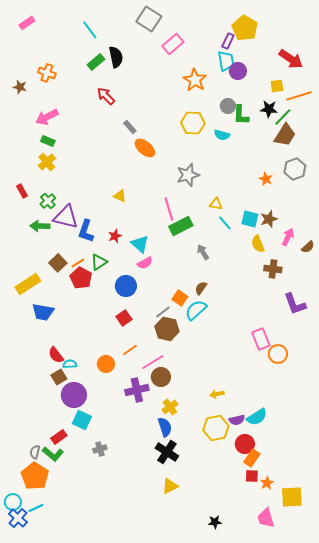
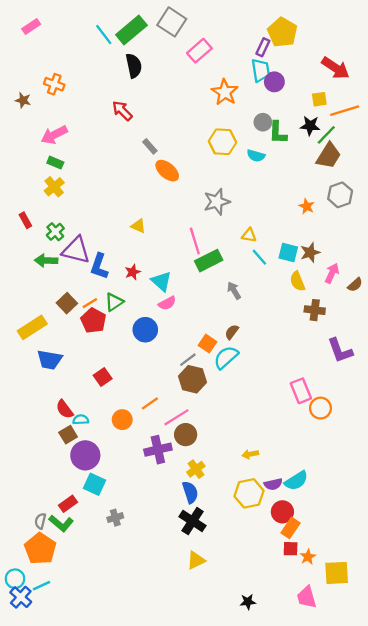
green rectangle: (96, 62) -> (131, 30), moved, size x1.5
red square: (124, 318) -> (103, 377), moved

